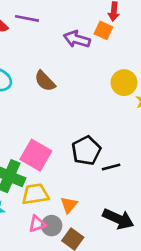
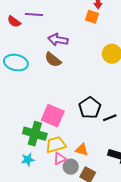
purple arrow: (77, 39) -> (58, 40), moved
orange triangle: (69, 205) -> (82, 150), turned -48
pink triangle: (37, 224) -> (60, 159), moved

